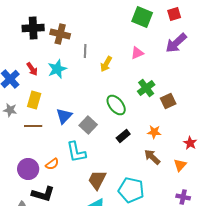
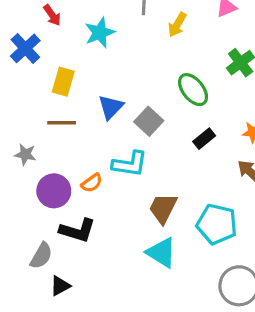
red arrow: (32, 69) -> (52, 15), moved
gray star: (10, 110) -> (25, 154), moved
cyan L-shape: (76, 152) -> (130, 164), turned -70

